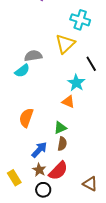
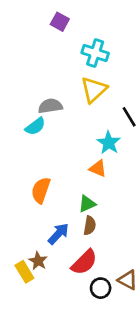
cyan cross: (80, 20) -> (95, 53), moved
brown star: (39, 170) -> (38, 261), moved
black circle: (43, 190) -> (101, 288), moved

